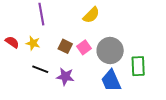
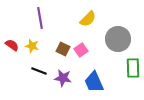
gray circle: (110, 50) -> (118, 39), moved
blue trapezoid: (111, 81) -> (94, 82), moved

